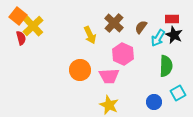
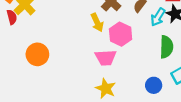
yellow arrow: (90, 35) -> (97, 22), moved
orange circle: (80, 70) -> (37, 54), moved

